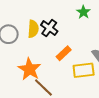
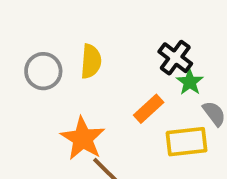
green star: (83, 12) -> (190, 82), moved
black cross: (49, 28) -> (175, 58), moved

